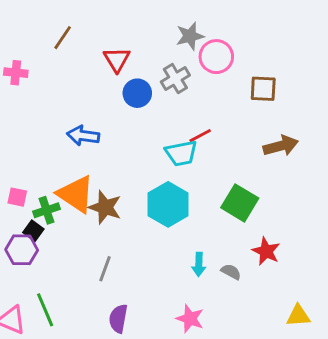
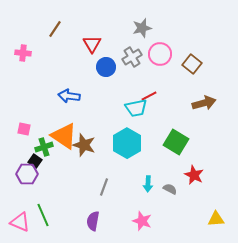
pink circle: (216, 57) -> (160, 54), moved
brown square: (263, 89) -> (192, 64), turned 36
pink square: (17, 197) -> (24, 129), moved
gray line: (105, 269) -> (104, 187), moved

